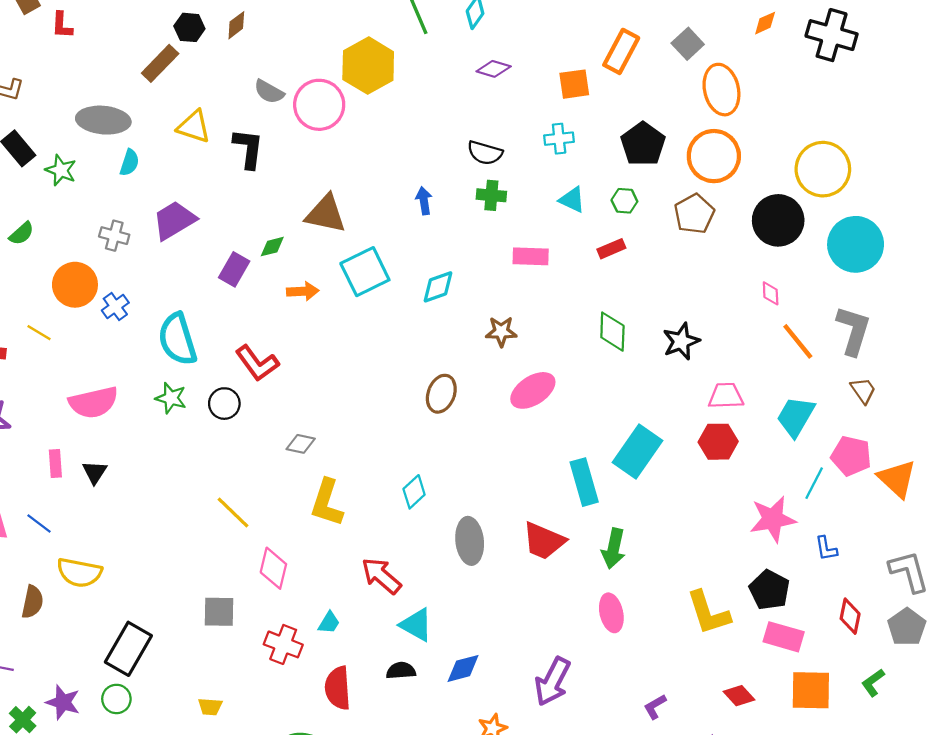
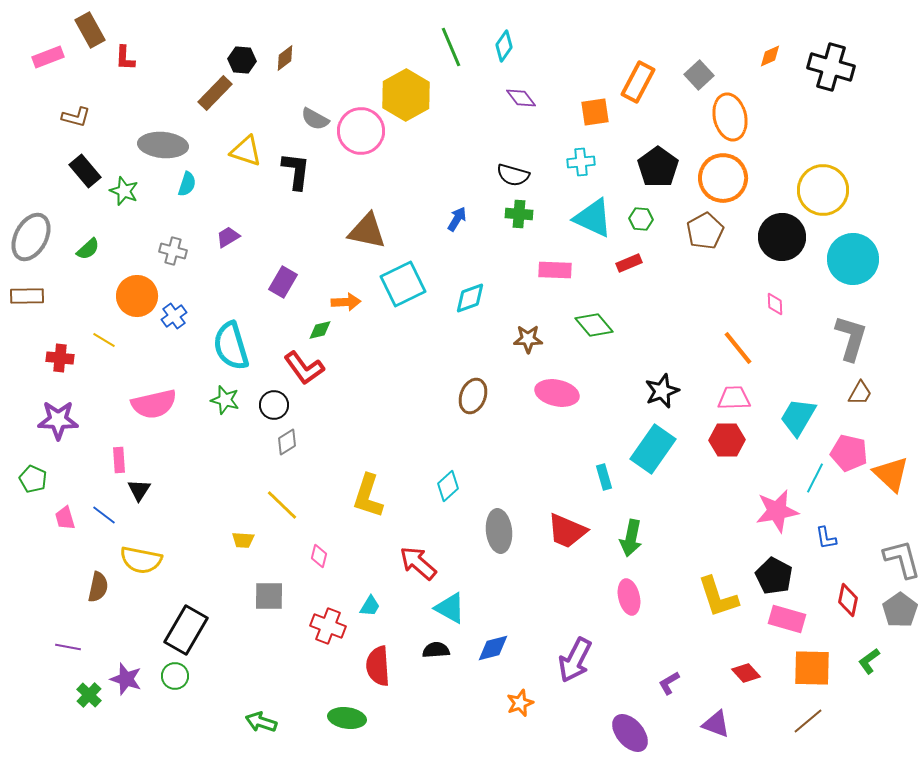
purple diamond: (494, 69) -> (521, 98), turned 36
cyan triangle: (572, 200) -> (593, 218), size x1.6
blue arrow: (424, 201) -> (457, 219), turned 40
purple trapezoid: (174, 220) -> (228, 237), size x0.6
green diamond: (272, 247) -> (320, 330), moved
green diamond: (612, 332) -> (594, 325), moved, turned -42
black star: (681, 341) -> (662, 391), moved
orange line: (798, 341) -> (738, 348), moved
pink ellipse: (533, 390) -> (557, 393), turned 45
brown trapezoid: (863, 390) -> (860, 393), turned 64
gray diamond: (301, 444) -> (287, 442), moved, turned -44
black triangle: (95, 472) -> (139, 490), moved
cyan rectangle: (584, 482) -> (604, 477), size x0.6
pink diamond: (273, 568) -> (319, 556), size x0.6
yellow trapezoid: (210, 707) -> (243, 540), moved

